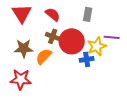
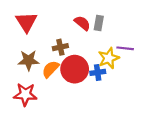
red semicircle: (53, 14) -> (82, 23), moved
brown cross: (53, 36) -> (60, 47), turned -32
red circle: (72, 41) -> (75, 69), moved

